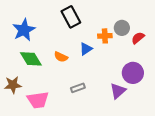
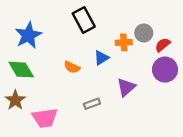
green diamond: (31, 59) -> (21, 70), moved
purple circle: (133, 73) -> (165, 70), moved
brown star: (13, 85) -> (15, 100), turned -30
purple triangle: (118, 91) -> (126, 87), moved

